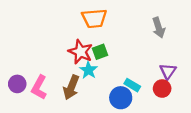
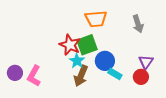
orange trapezoid: (94, 18) -> (96, 19), moved
green square: (100, 52) -> (87, 45), size x1.5
brown arrow: (71, 87) -> (81, 76), moved
blue circle: (121, 98) -> (105, 61), moved

